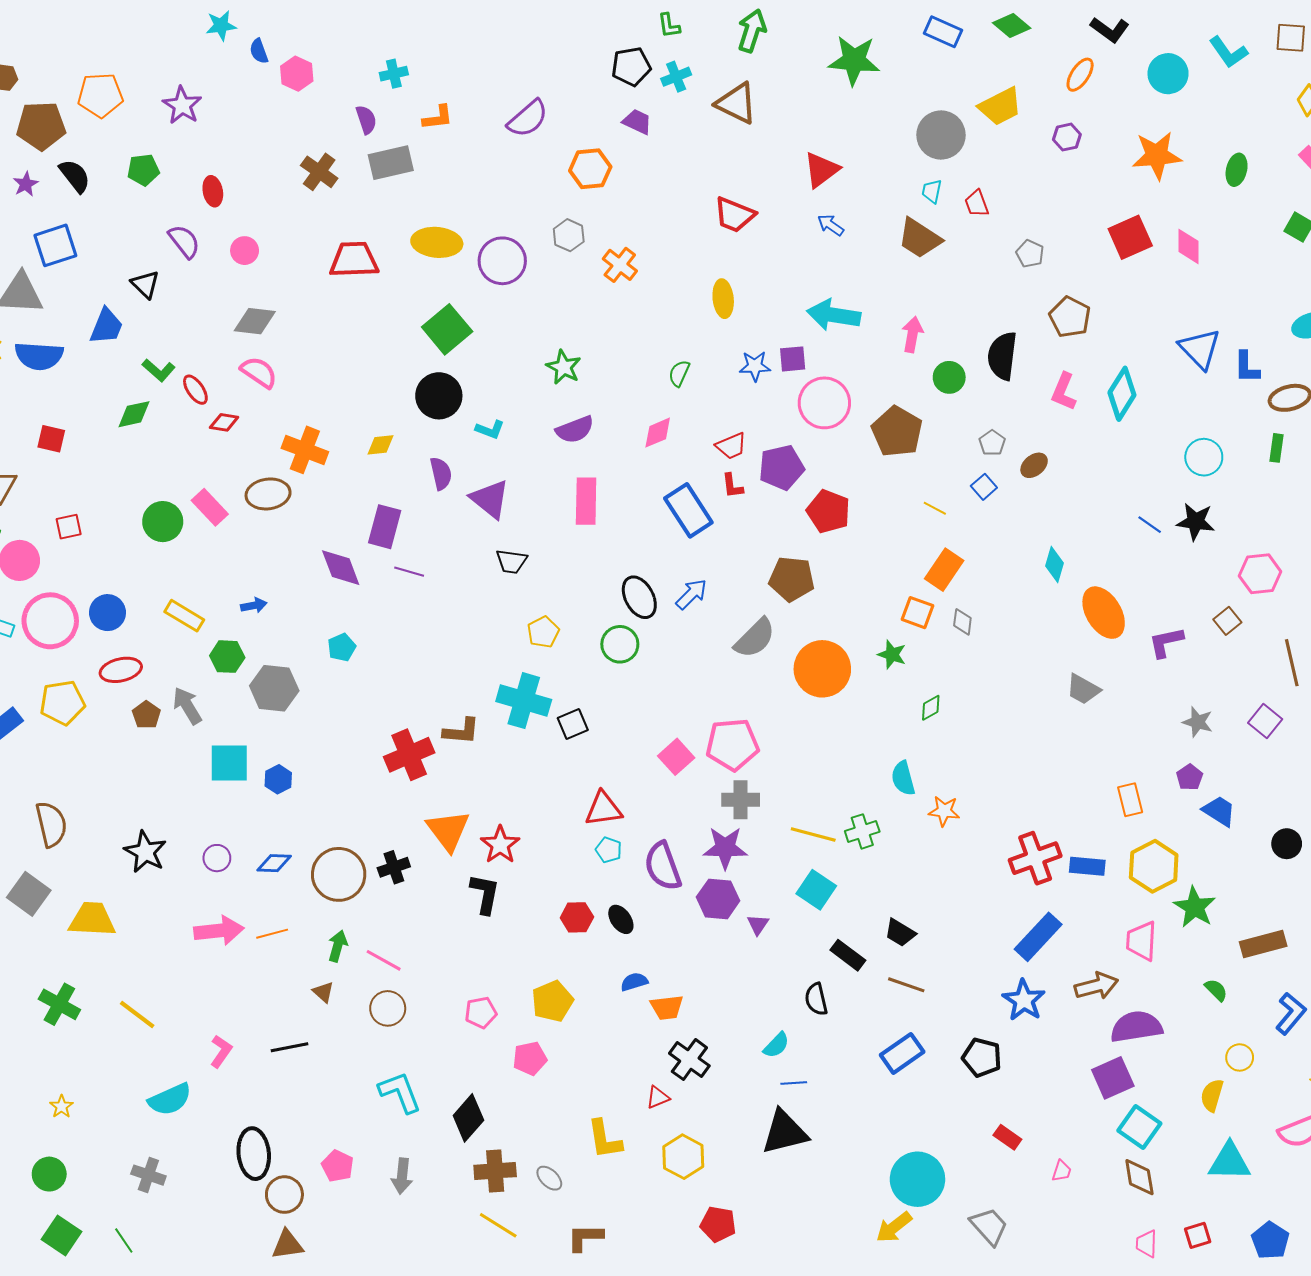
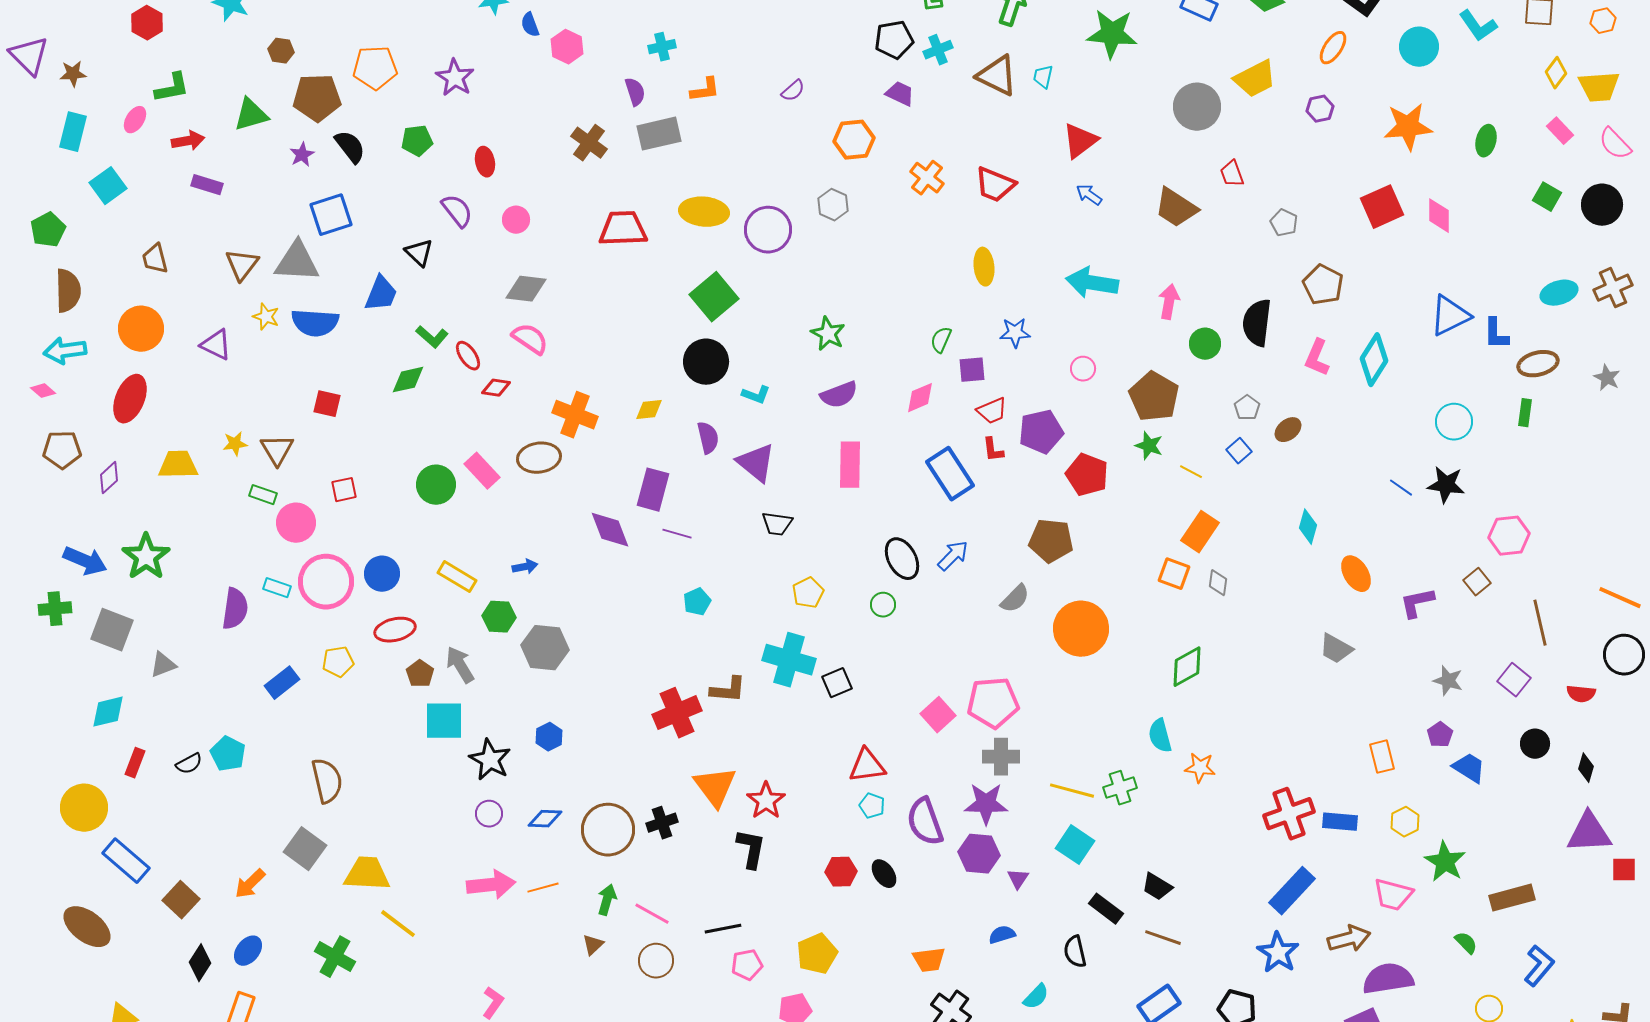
purple semicircle: (528, 119) -> (793, 91), size x0.6
cyan trapezoid: (932, 191) -> (1043, 77), moved
orange cross: (620, 265) -> (927, 178), moved
blue triangle: (1200, 349) -> (1450, 316), turned 48
purple square: (793, 359) -> (972, 370), moved
pink circle: (824, 403) -> (1083, 369), size x0.5
orange ellipse: (1104, 613) -> (1356, 574), size x0.7
gray semicircle: (755, 638) -> (1015, 599), size x0.7
green circle: (620, 644) -> (883, 605), size x0.7
cyan pentagon: (342, 647) -> (697, 602), moved
green star: (892, 655) -> (1149, 446), moved
yellow pentagon: (62, 703) -> (338, 662), size x0.7
green diamond: (931, 708) -> (1187, 667), size x1.6
cyan square: (229, 763) -> (444, 721), moved
black circle: (1287, 844) -> (1535, 744), moved
black star: (145, 852) -> (490, 760), moved
yellow hexagon: (1154, 866) -> (1405, 822), size x0.6
pink trapezoid: (1141, 941) -> (1393, 895), turned -78
blue semicircle: (634, 982) -> (1002, 935), moved
brown triangle: (323, 992) -> (593, 945), turned 35
yellow line: (137, 1015) -> (398, 924), moved
black line: (290, 1047) -> (723, 929), moved

